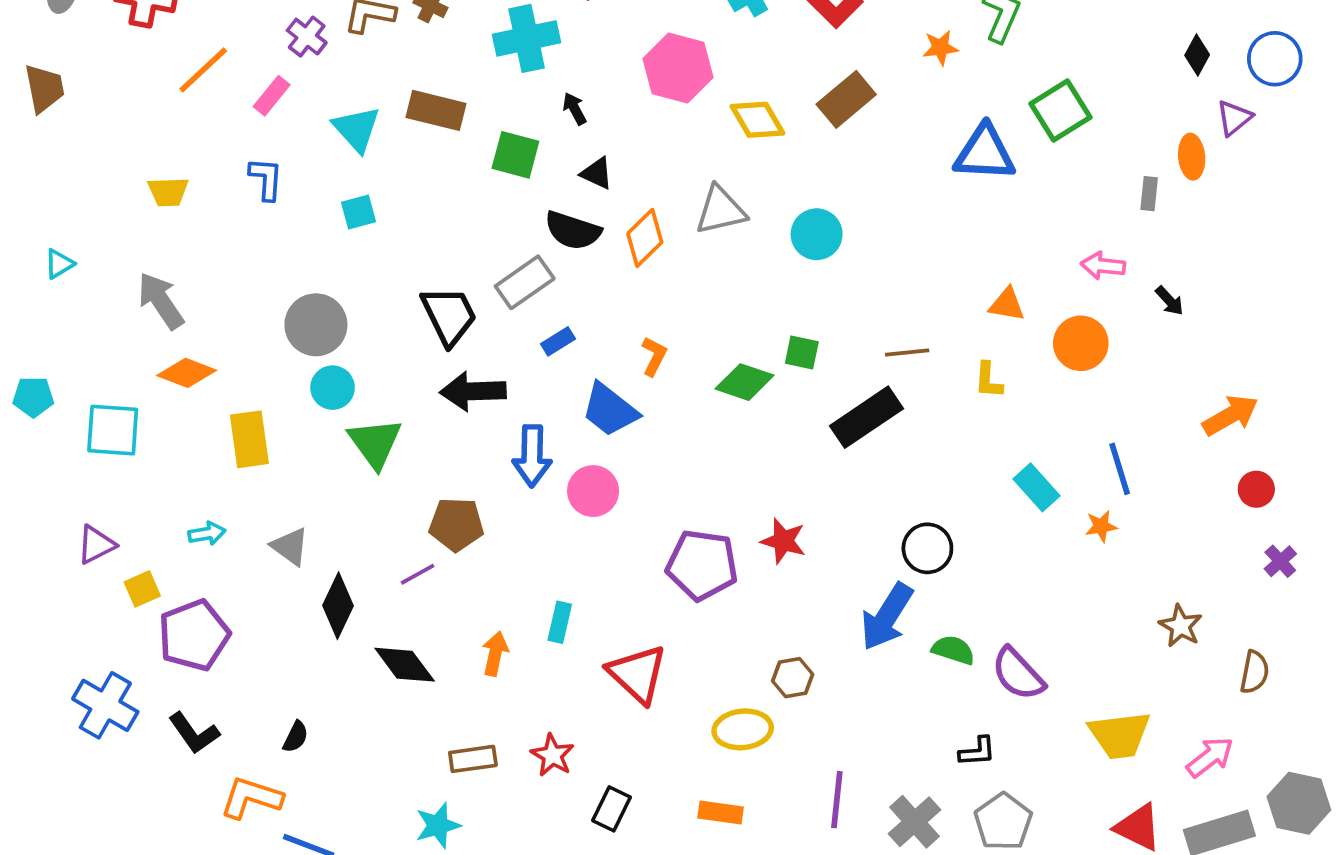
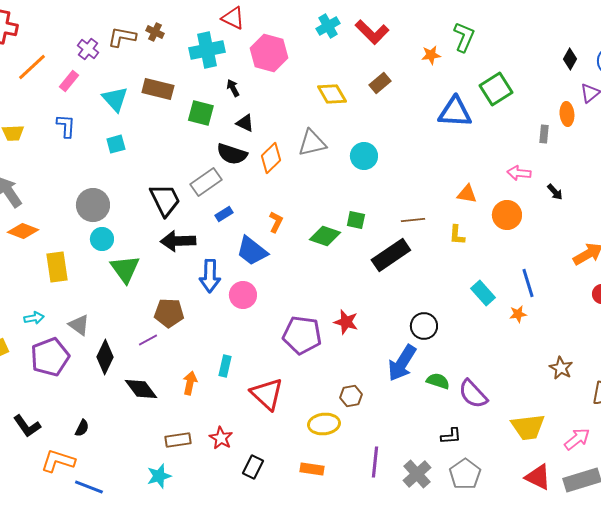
pink hexagon: (678, 68) -> (269, 53), moved
brown rectangle: (846, 99) -> (380, 83), size x0.7
purple pentagon: (194, 635) -> (50, 357), moved

